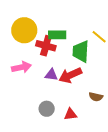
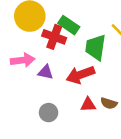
green rectangle: (57, 35) -> (69, 25), turned 30
purple triangle: (51, 75) -> (46, 72), moved
red triangle: (71, 114) -> (88, 105), moved

